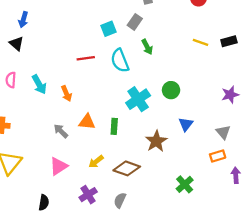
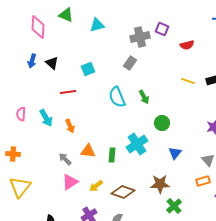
cyan square: (109, 29) -> (88, 69), moved
black triangle: (17, 44) -> (52, 63), moved
green arrow: (147, 47) -> (144, 97), moved
red line: (86, 58) -> (68, 92), moved
cyan cross: (138, 99) -> (137, 144), moved
brown star: (156, 141) -> (160, 184), moved, turned 30
pink triangle: (59, 166) -> (70, 182), moved

